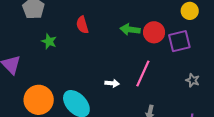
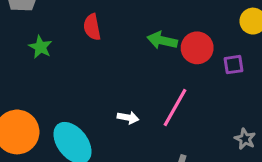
purple square: (179, 41) -> (234, 65), size x0.6
gray star: (193, 80) -> (245, 139), moved

